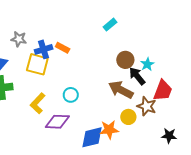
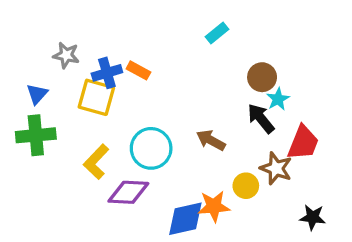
brown circle: (125, 60) -> (262, 77), moved
brown arrow: (121, 90) -> (211, 140), moved, size x0.7
cyan circle: (71, 95) -> (151, 148), size x1.6

